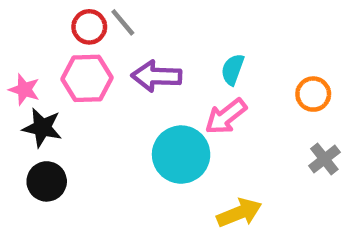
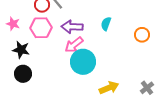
pink star: (24, 90) -> (13, 24), moved
pink arrow: (226, 116) -> (74, 45), moved
gray cross: (324, 159) -> (147, 88), moved

